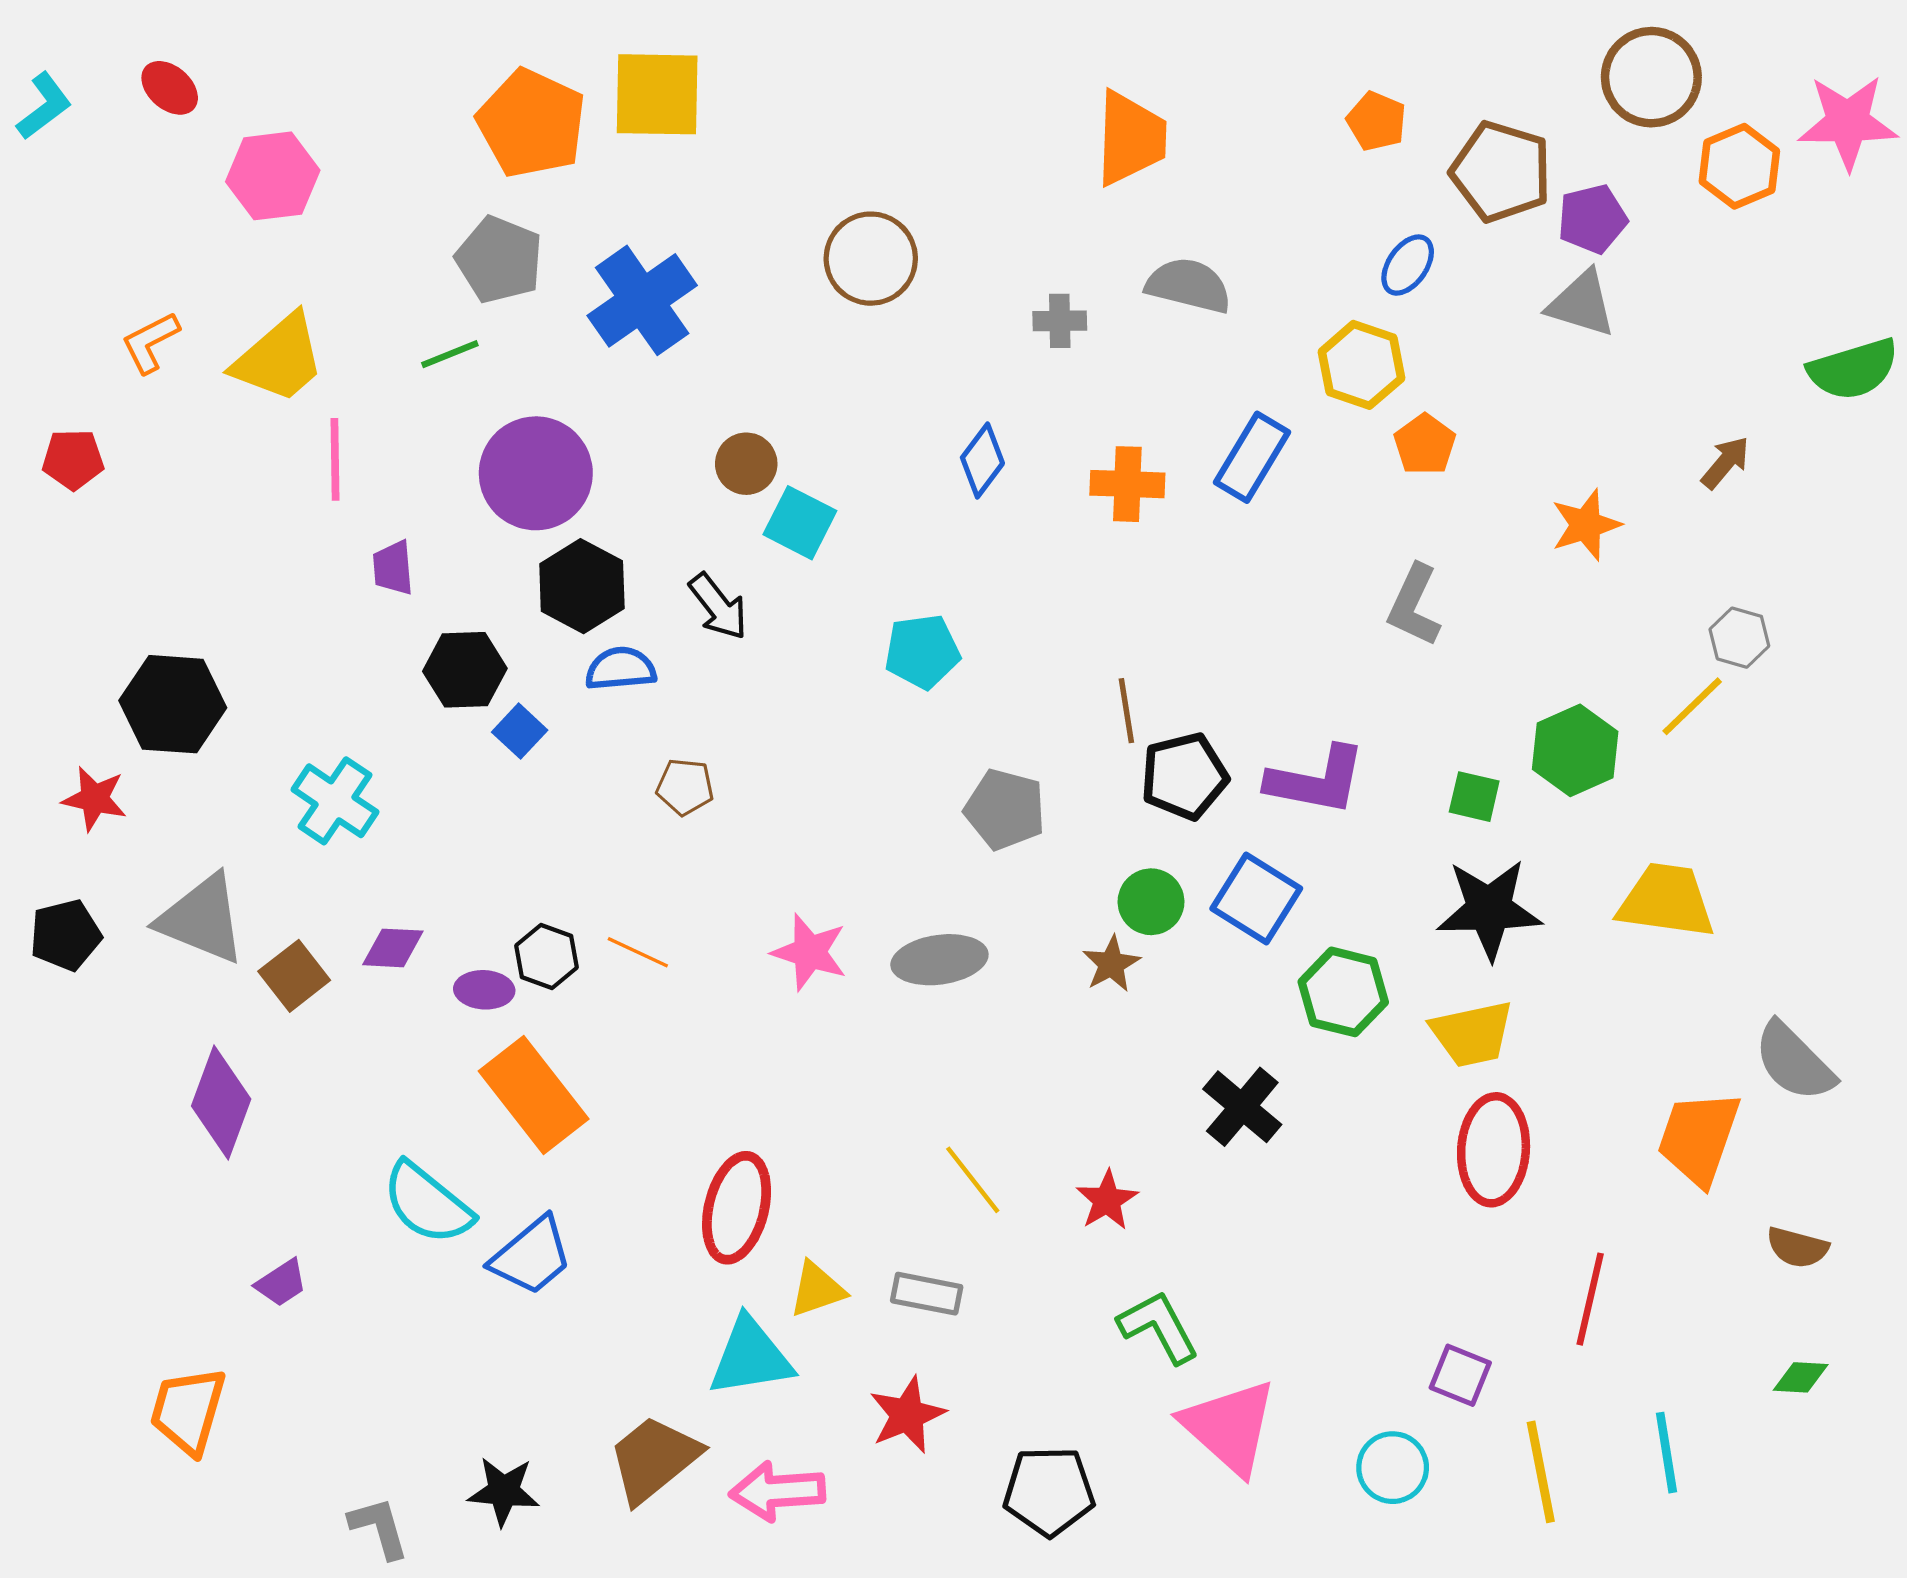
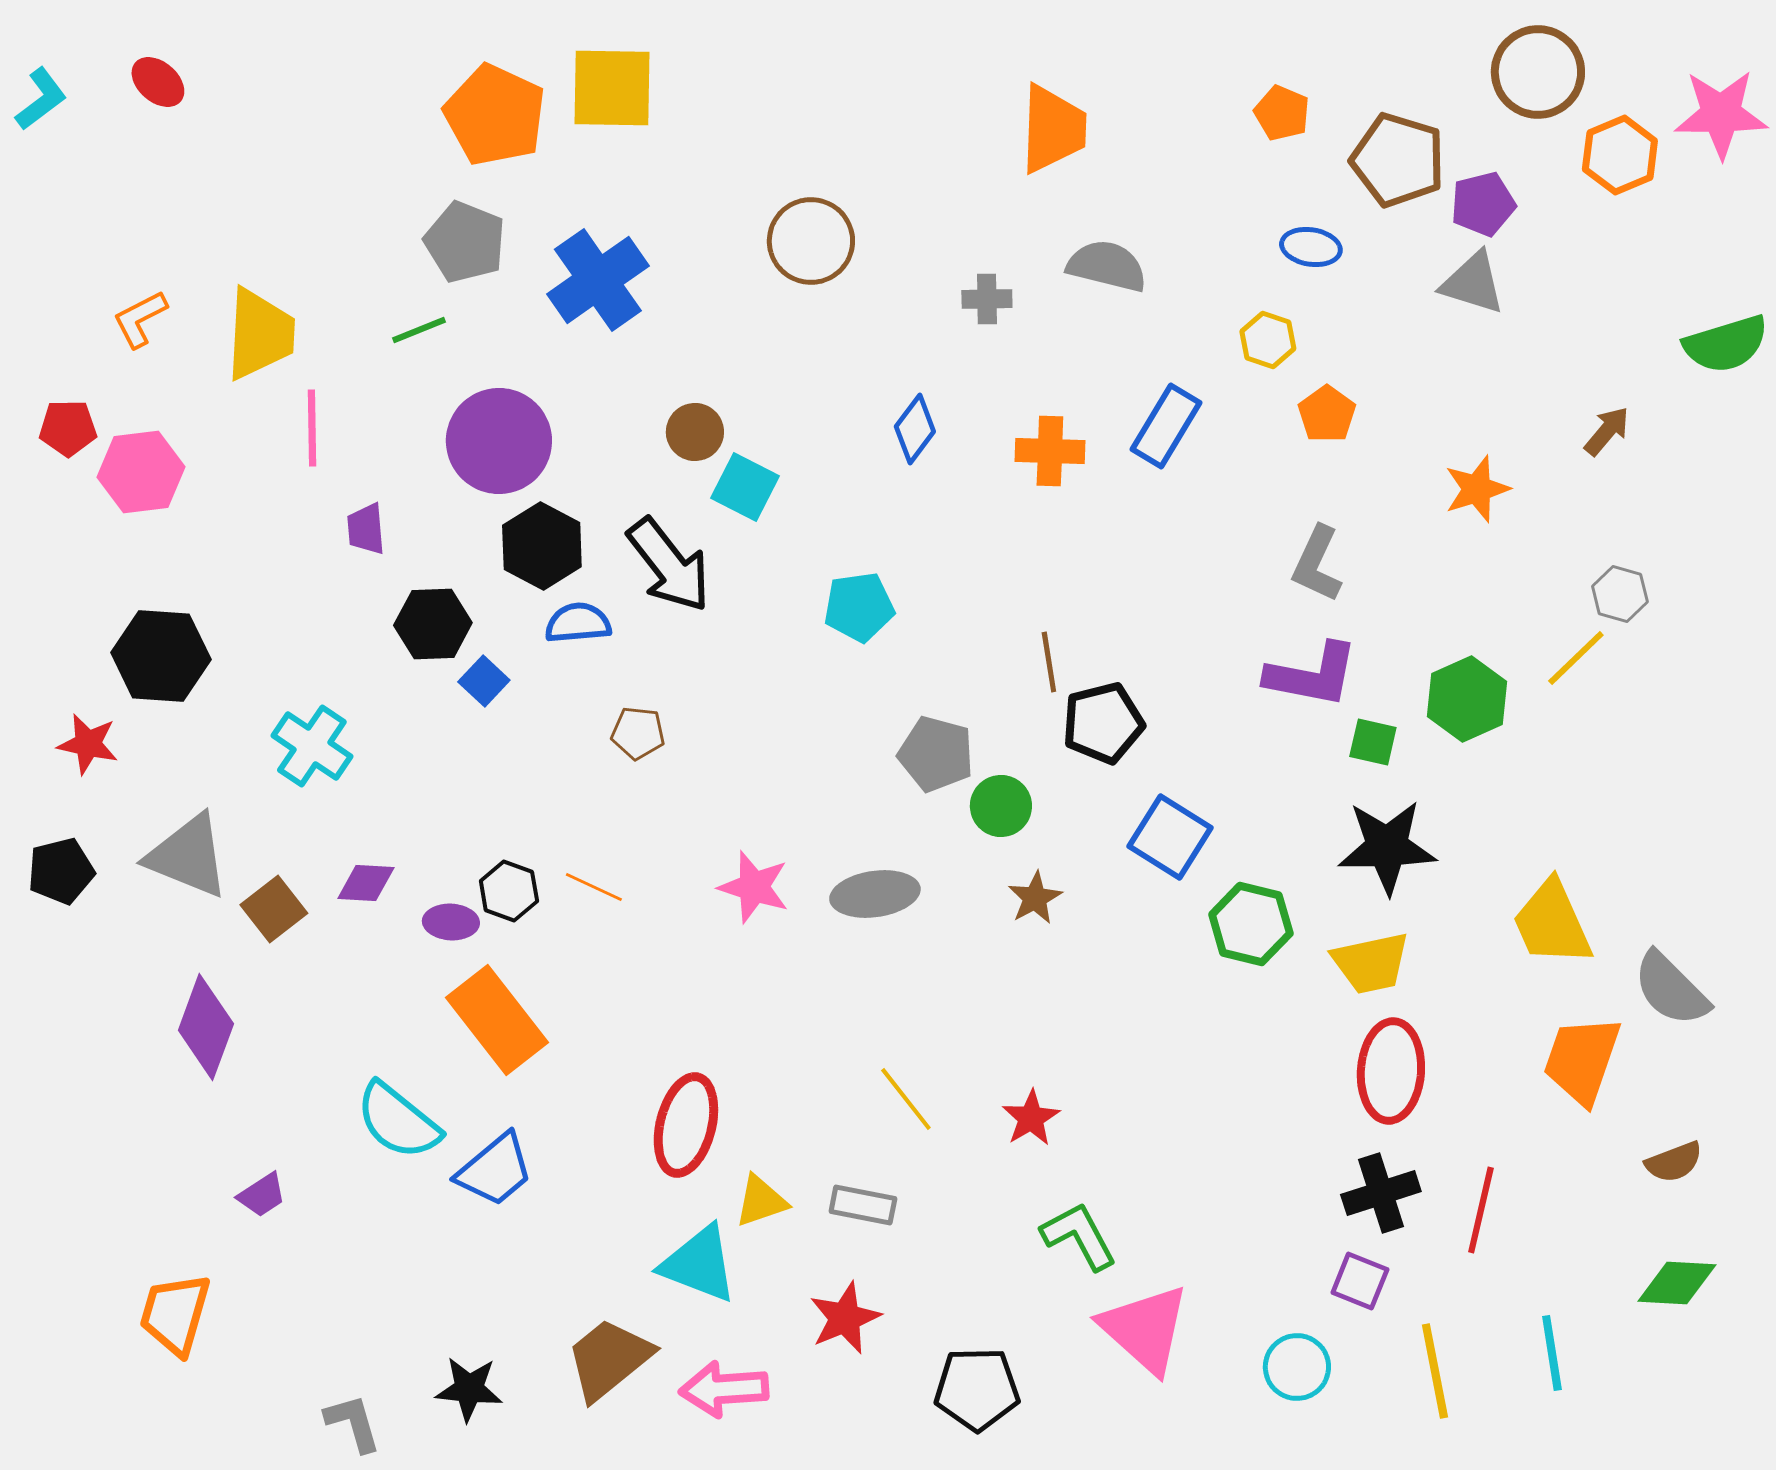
pink hexagon: (273, 176) -> (141, 472), moved
blue ellipse: (1408, 265) -> (1311, 247), turned 64
yellow trapezoid: (279, 358) -> (260, 334), turned -46
yellow hexagon: (1361, 365) -> (1268, 340), size x0.7
black arrow: (718, 606) -> (669, 565), size x1.5
purple L-shape: (1316, 780) -> (1312, 675), moved
yellow trapezoid: (1666, 901) -> (1552, 923), moved, turned -122
green circle: (1151, 902) -> (1001, 806), moved
black cross: (1242, 1107) -> (1381, 1193), moved, turned 32
brown semicircle: (1797, 1247) -> (1674, 1162), turned -36
cyan triangle: (751, 1357) -> (699, 1264), turned 30
green diamond: (1801, 1377) -> (1677, 1283), size x1.5

